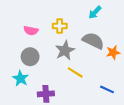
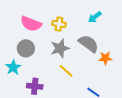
pink semicircle: (31, 31) -> (31, 24), size x1.5

